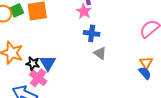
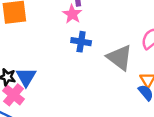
gray triangle: (100, 53) -> (120, 57), moved, size x1.6

